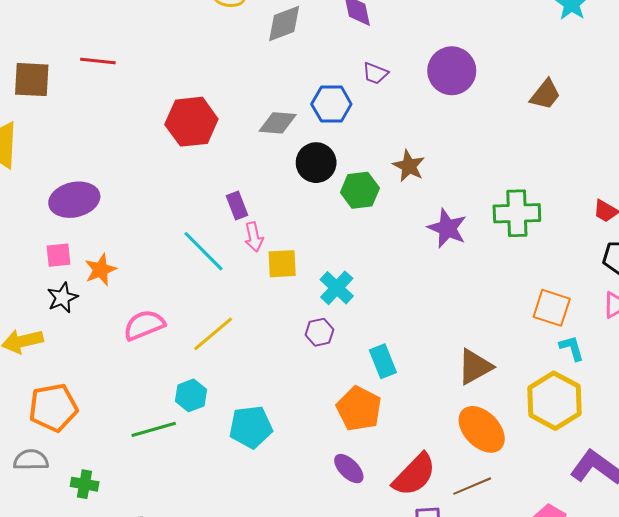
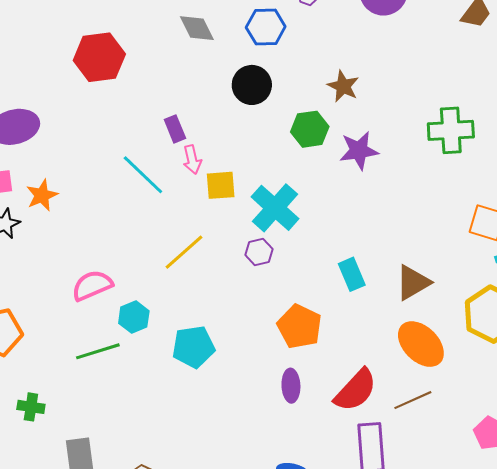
red hexagon: (191, 122) -> (99, 57), moved
gray diamond: (278, 123) -> (197, 28), moved, turned 60
green hexagon: (360, 190) -> (310, 129), moved
purple star: (447, 228) -> (359, 151), moved, turned -30
cyan cross: (337, 288) -> (275, 208), size x1.4
pink semicircle: (144, 325) -> (92, 285), moved
yellow line: (213, 334) -> (184, 252), moved
cyan rectangle: (383, 361) -> (352, 274), moved
purple ellipse: (349, 469) -> (291, 386), turned 44

